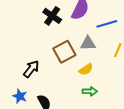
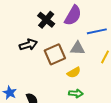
black arrow: (31, 69) -> (28, 45), moved, turned 30

